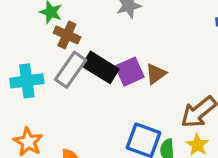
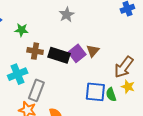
brown cross: (67, 35) -> (35, 51), moved
gray rectangle: (71, 70) -> (36, 90), moved

